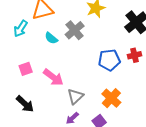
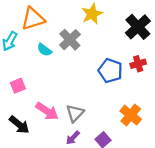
blue pentagon: (109, 60) -> (110, 71), turned 30
pink arrow: (53, 77) -> (47, 111), moved
orange cross: (111, 98) -> (131, 115), moved

